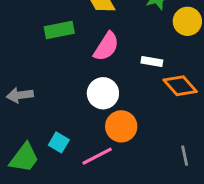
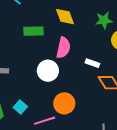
pink semicircle: (106, 47) -> (63, 48), turned -30
white circle: (103, 93) -> (48, 71), moved

